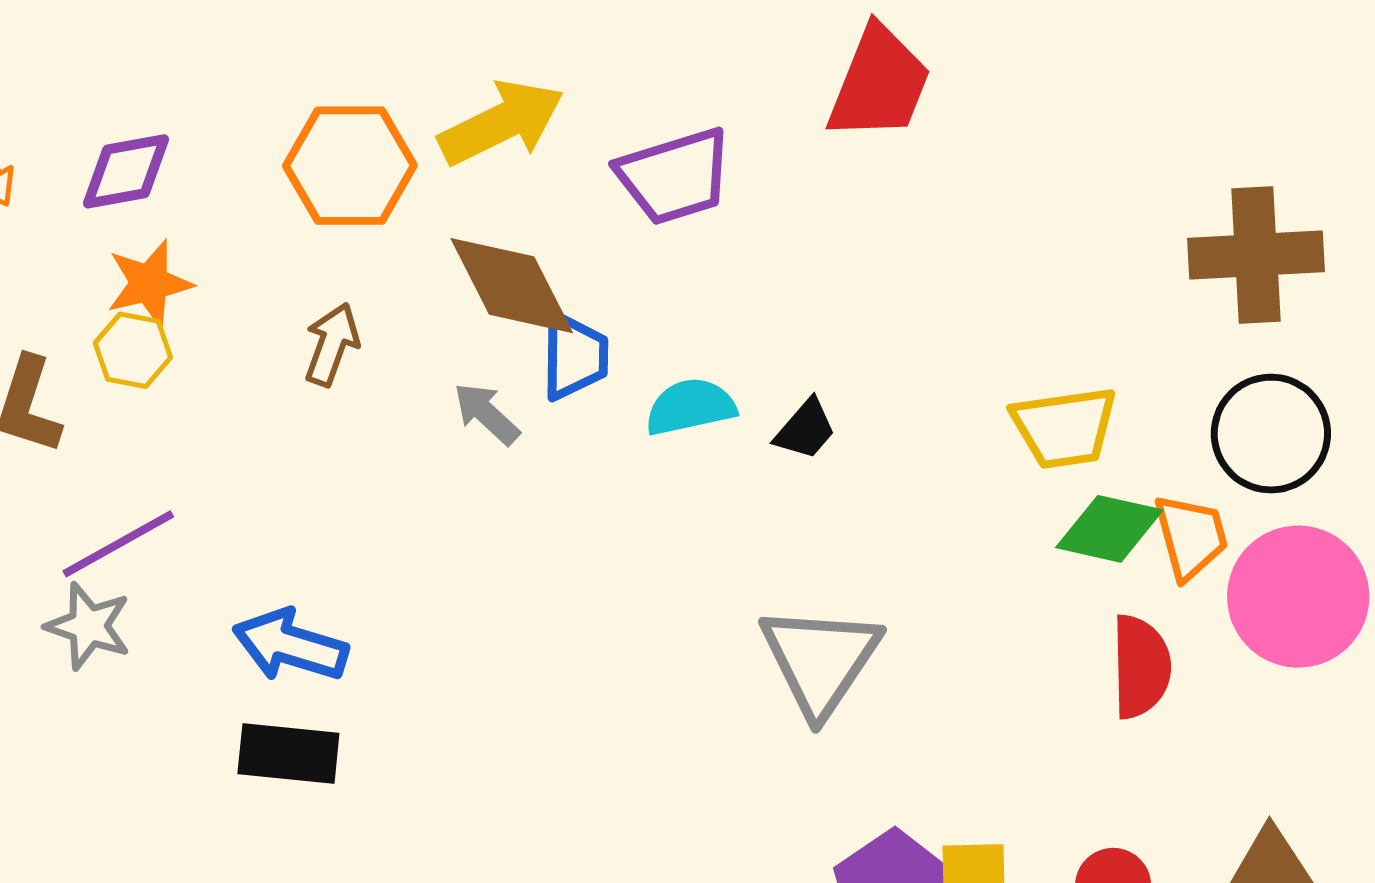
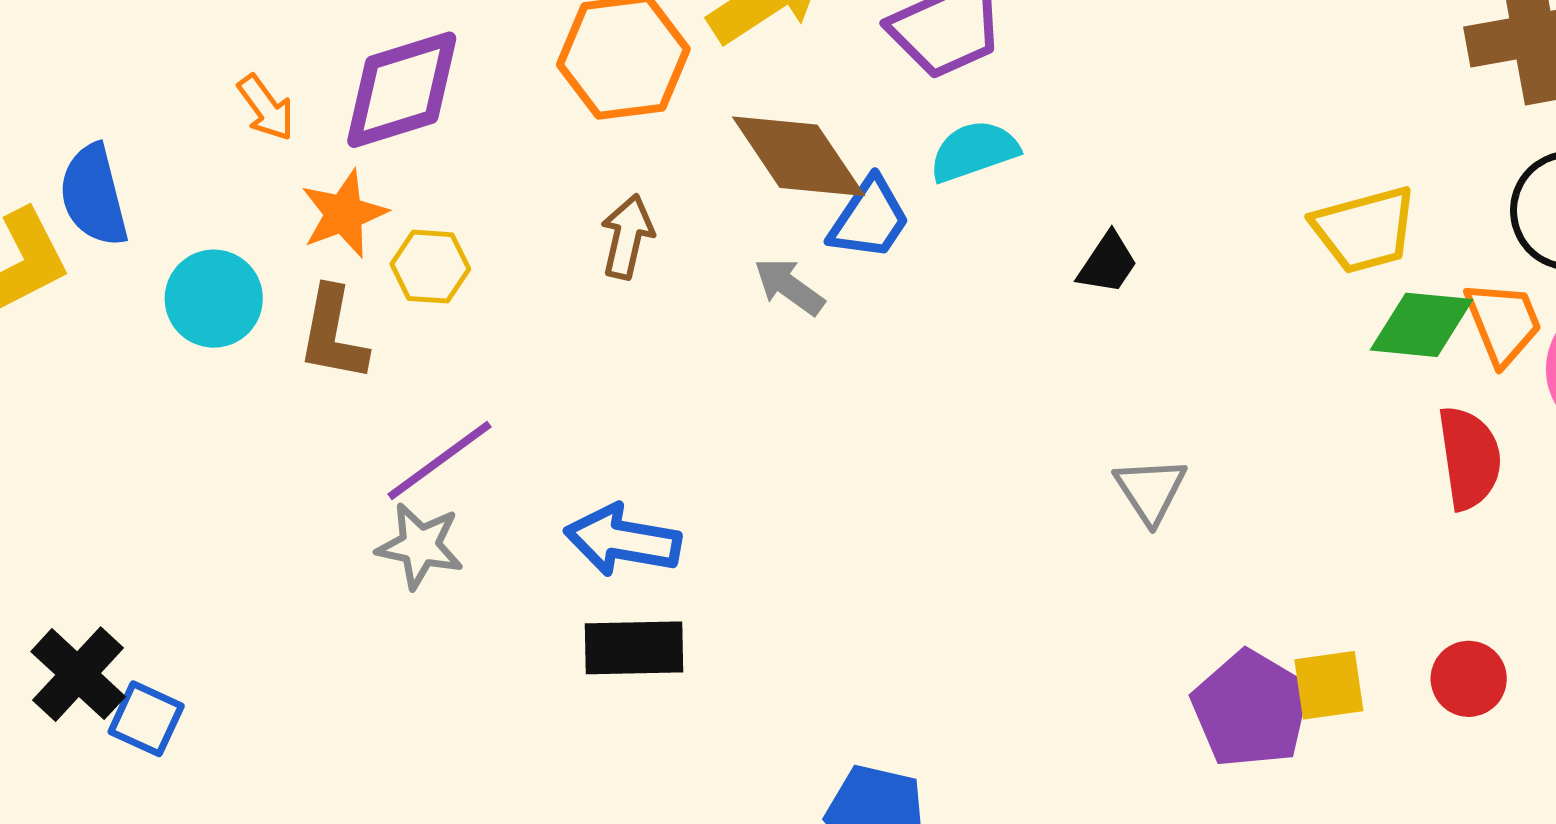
purple diamond: (126, 171) -> (402, 90), size x1.4
orange star: (149, 283) -> (344, 214), moved
blue trapezoid: (574, 356) -> (869, 219), turned 40
cyan semicircle: (690, 407) -> (974, 151), moved
gray triangle: (820, 660) -> (1150, 490), size x0.6

